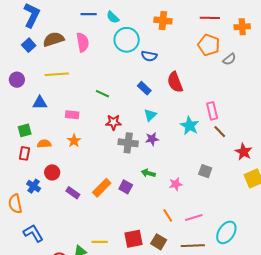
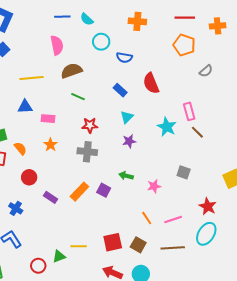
brown semicircle: (54, 39) -> (71, 71), moved
cyan circle: (127, 40) -> (101, 42), size x0.7
gray semicircle: (229, 59) -> (206, 71), moved
blue triangle: (40, 103) -> (25, 107), moved
gray cross: (128, 143) -> (87, 152), moved
orange semicircle: (44, 144) -> (20, 148), turned 56
red star: (244, 152) -> (208, 206), moved
blue cross: (34, 186) -> (16, 208), moved

